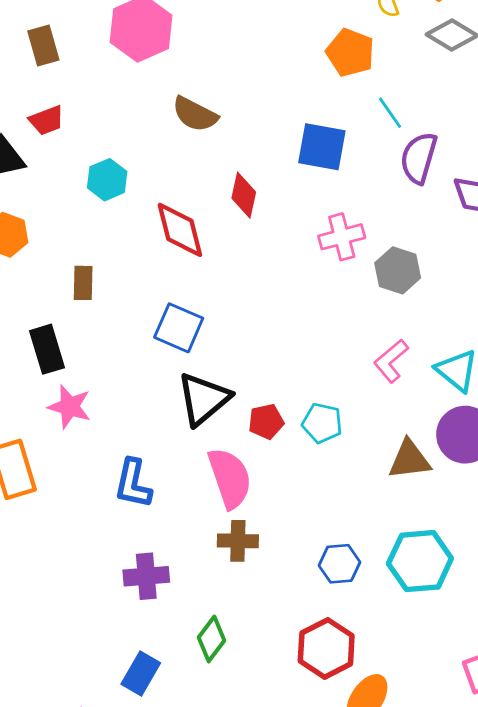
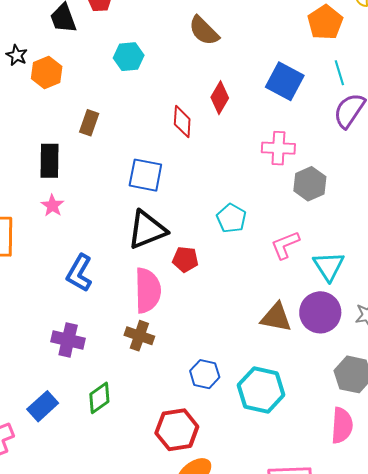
red diamond: (180, 230) -> (182, 122), moved, size x0.7
blue square: (179, 328) -> (145, 175), turned -30
pink star: (70, 407) -> (52, 206), size x0.7
cyan pentagon: (322, 423) -> (231, 218), moved

